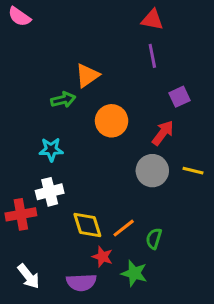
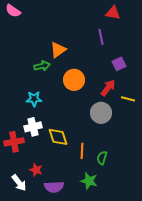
red triangle: (152, 20) -> (113, 13), moved
yellow line: (193, 171) -> (128, 99), moved
yellow diamond: (87, 225) -> (58, 137), moved
orange line: (124, 228) -> (82, 151), turned -49
red star: (102, 257) -> (36, 170), moved

